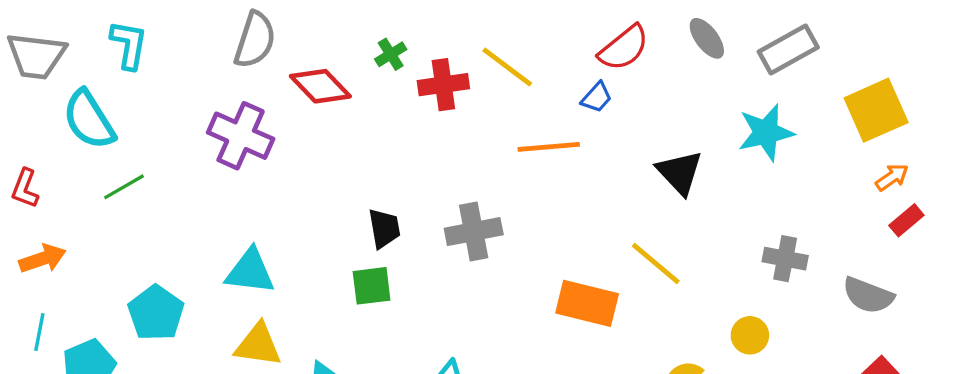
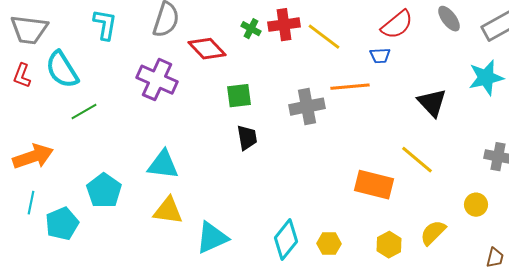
cyan L-shape: (129, 45) -> (105, 25), moved
green cross: (391, 54) -> (251, 29), turned -30
red cross: (443, 85) -> (284, 25), moved
blue trapezoid: (597, 97) -> (380, 56), turned 45
red L-shape: (25, 188) -> (22, 76), moved
gray cross: (474, 232) -> (307, 107), moved
orange arrow: (43, 259) -> (33, 157), size x1.4
green square: (372, 286) -> (239, 96), moved

